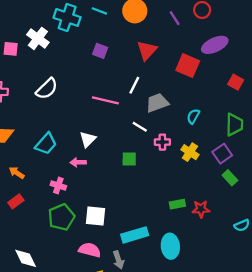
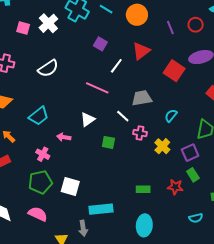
white line: (134, 85) -> (116, 66), moved
white triangle: (88, 139) -> (88, 119), moved
red star: (201, 209) -> (175, 187), moved
cyan ellipse: (170, 246) -> (144, 225), moved
pink semicircle: (90, 250) -> (38, 214), moved

